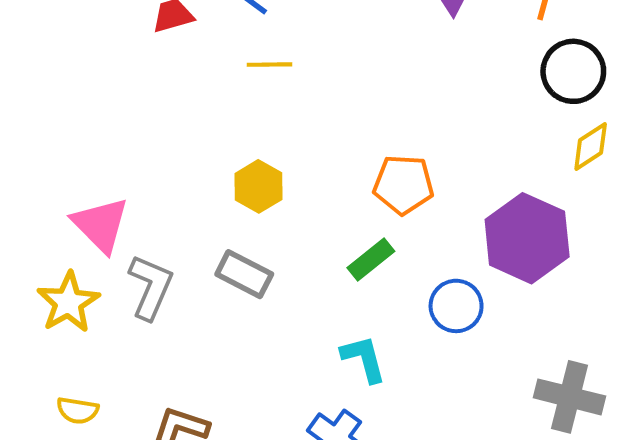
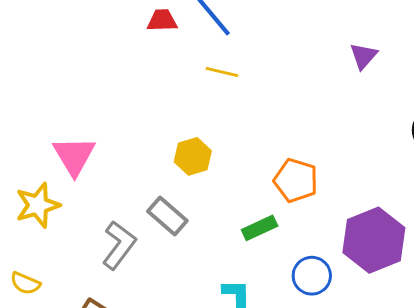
gray L-shape: (151, 287) -> (119, 245), moved

